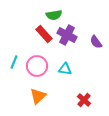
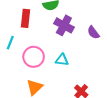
red rectangle: (44, 34) -> (25, 18), moved, turned 48
cyan line: (14, 62) -> (10, 43), moved

